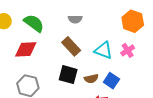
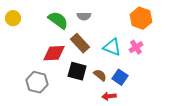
green semicircle: (34, 23) -> (58, 20), moved
red diamond: (26, 49) -> (54, 53), moved
brown semicircle: (91, 79) -> (100, 75), turned -128

